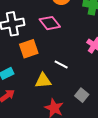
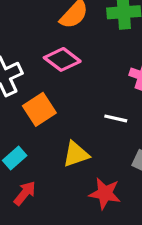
white line: (61, 65) -> (116, 118), moved

